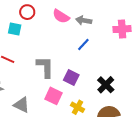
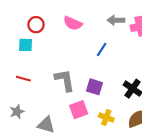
gray arrow: (84, 20) -> (116, 20), moved
pink square: (53, 96) -> (79, 110), turned -36

